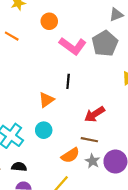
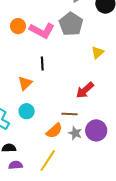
orange circle: (49, 21) -> (18, 26), moved
red arrow: (95, 114) -> (85, 90), moved

